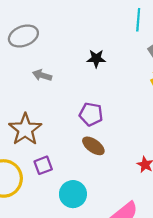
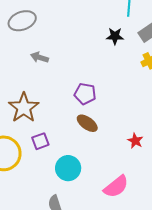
black star: (96, 59) -> (115, 36), moved

